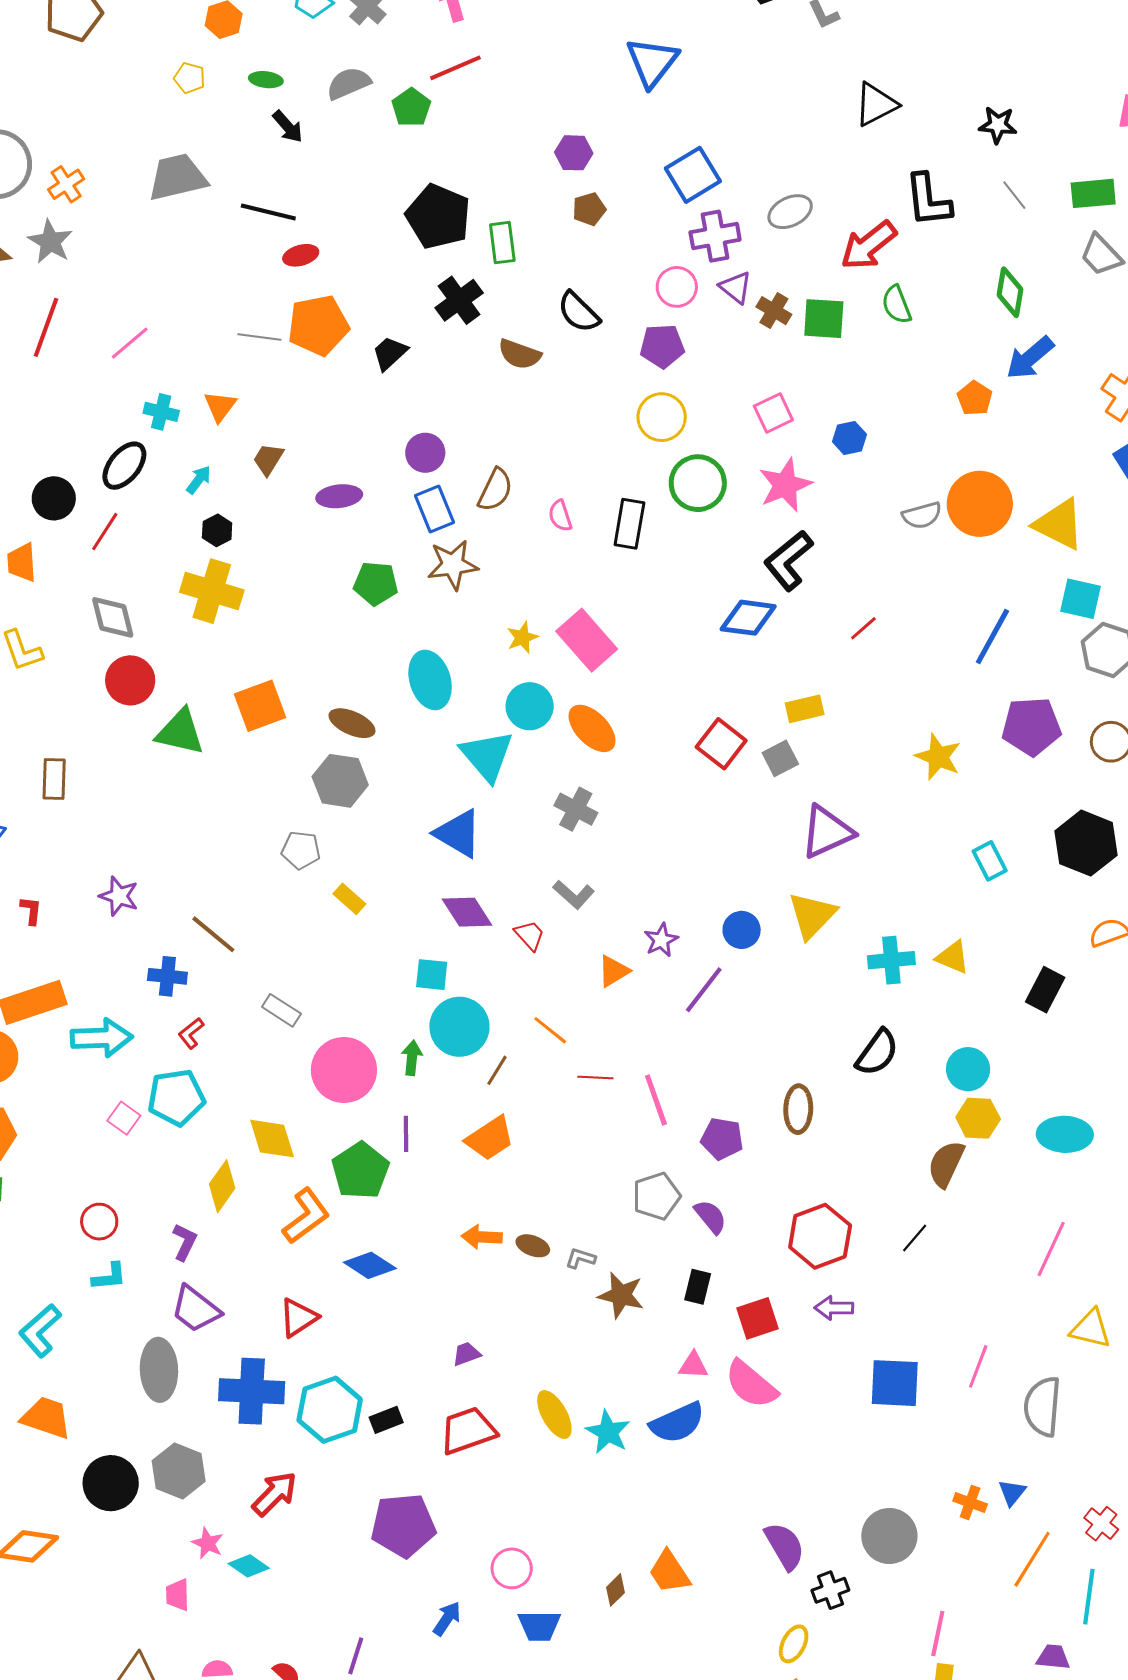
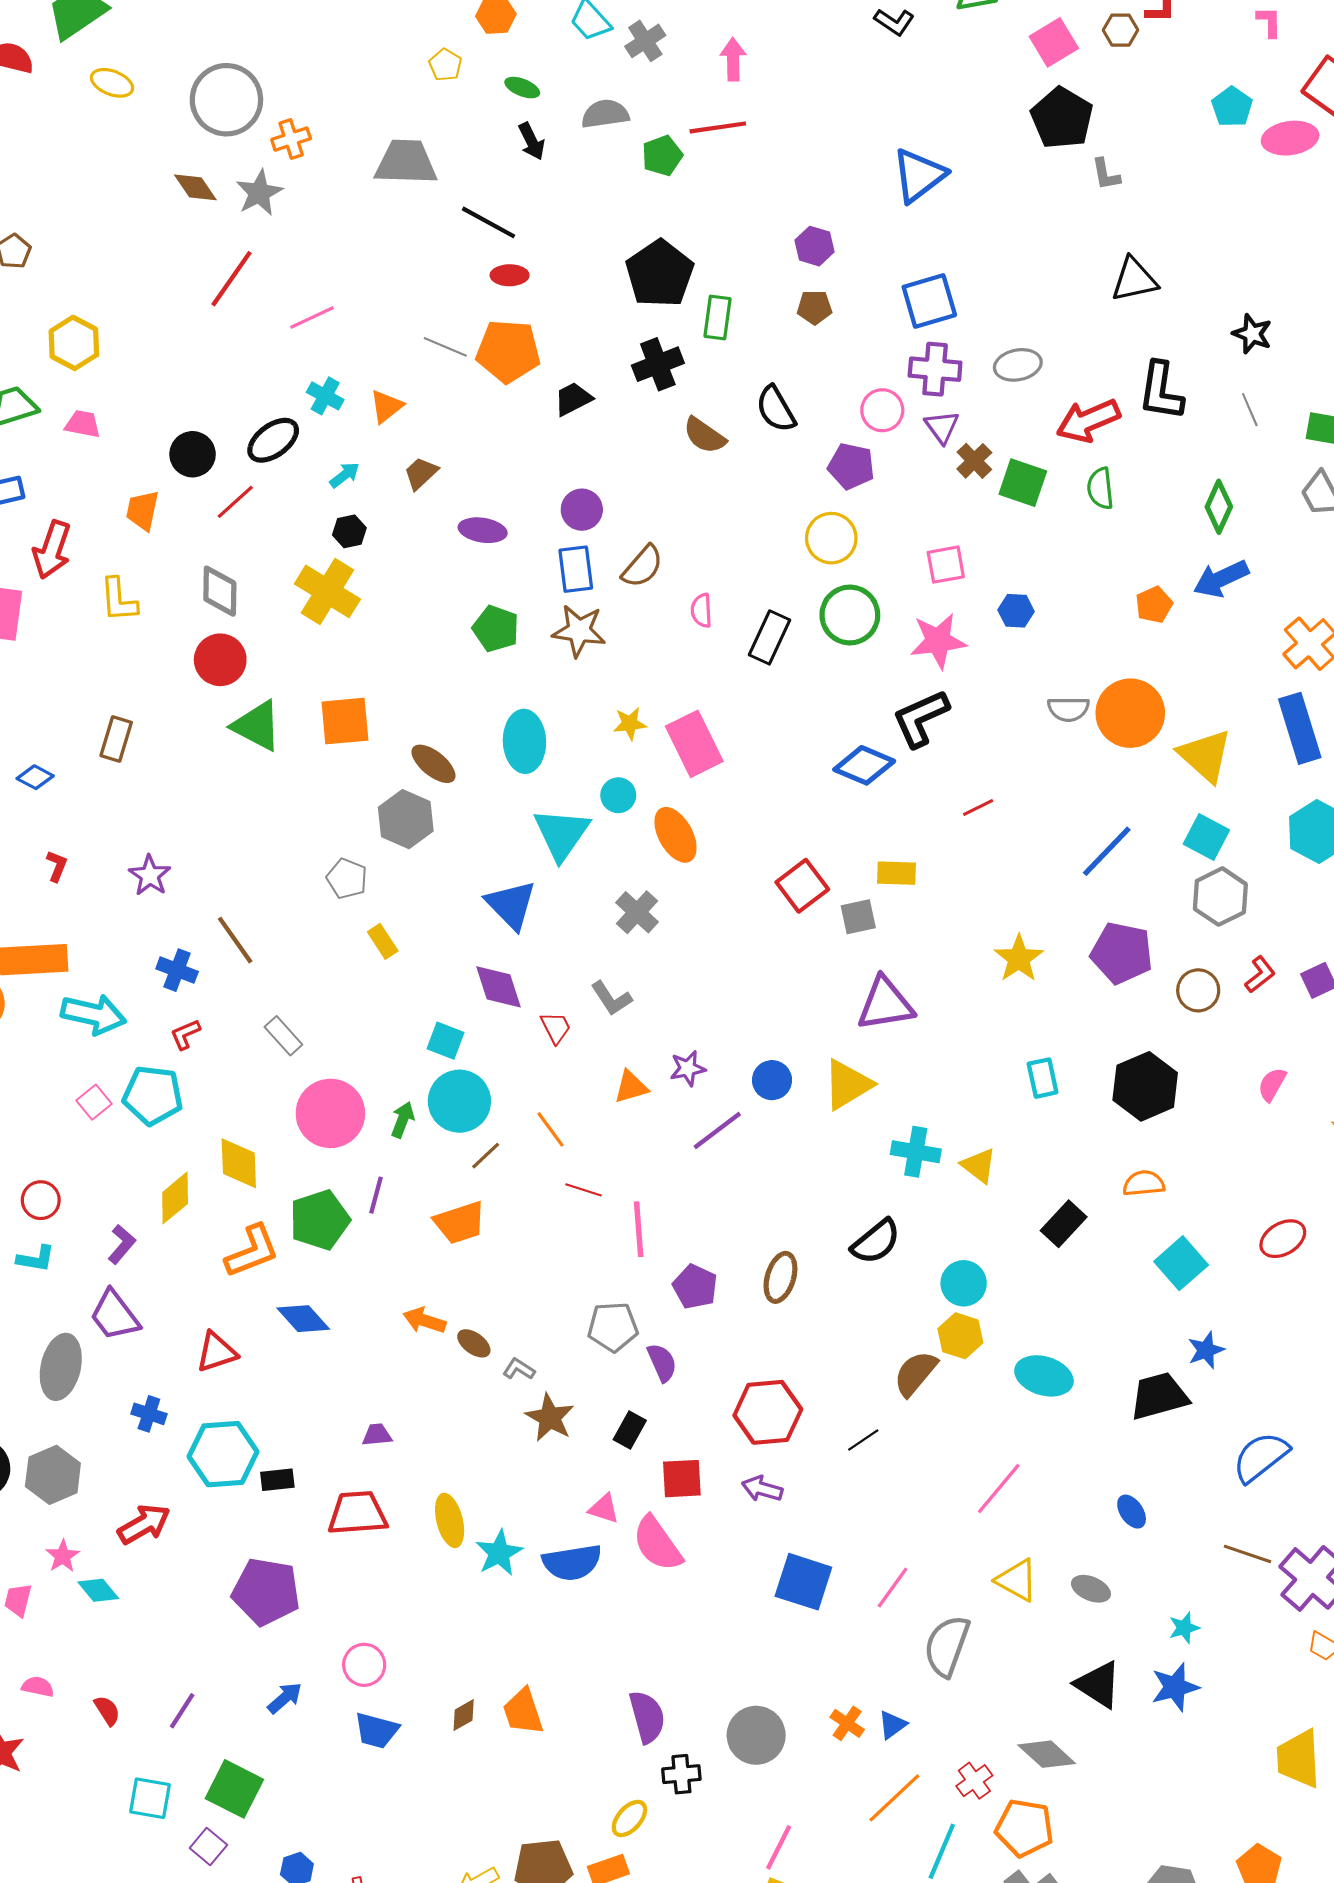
cyan circle: (530, 706) -> (618, 795), size x0.7
blue cross: (252, 1391) -> (149, 1414), size x0.5

